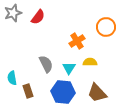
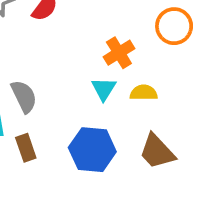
gray semicircle: (46, 64) -> (24, 96), moved
cyan triangle: (69, 68) -> (104, 89), moved

